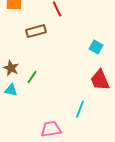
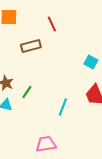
cyan line: (80, 109) -> (63, 107), moved

